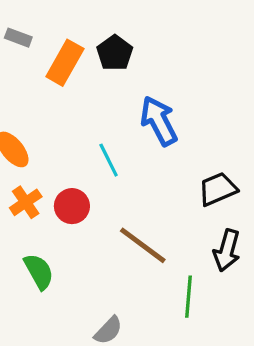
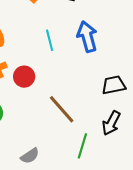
cyan line: (109, 160) -> (50, 40), moved

